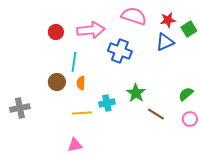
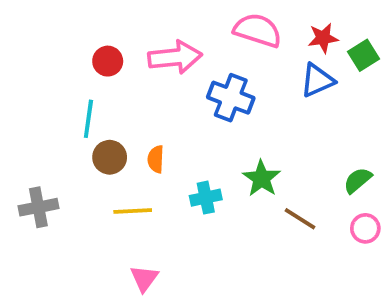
cyan line: (74, 62) -> (88, 119), moved
yellow line: (82, 113) -> (133, 211), moved
pink triangle: (75, 145) -> (144, 278), turned -42

